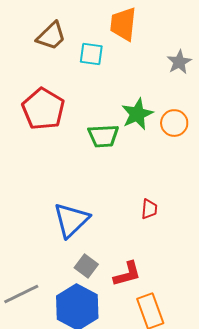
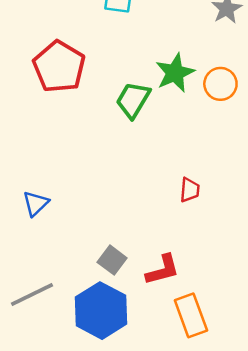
green trapezoid: (103, 136) -> (133, 100), turned 124
blue triangle: (71, 220) -> (36, 203), moved, size x0.6

